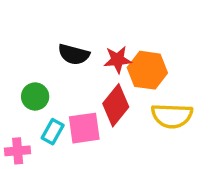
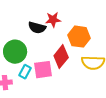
red star: (118, 60) -> (53, 20), moved
green circle: (35, 97) -> (15, 52), size x1.5

